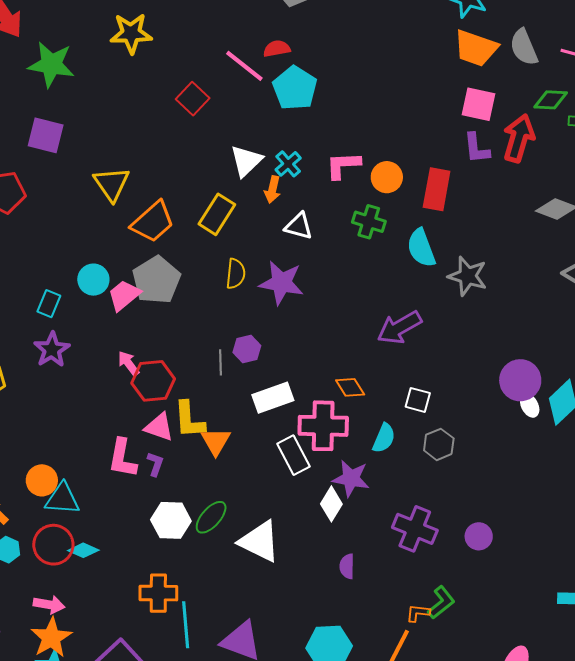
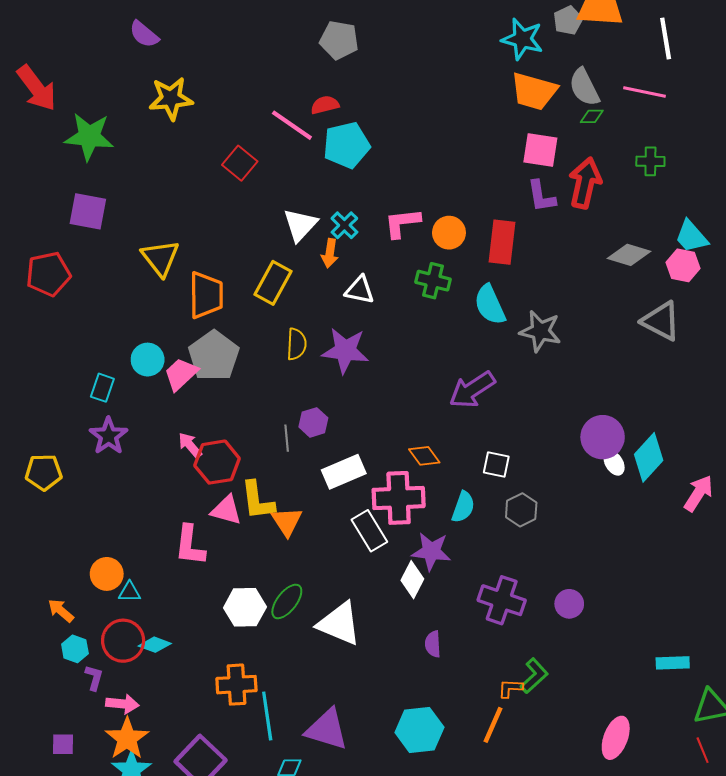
cyan pentagon: (295, 88) -> (346, 145), turned 30
green diamond: (551, 100) -> (592, 116), moved, size x0.7
orange trapezoid: (153, 222) -> (206, 295), turned -45
purple L-shape: (155, 464) -> (94, 678), moved
cyan triangle: (62, 499) -> (130, 592), size x0.6

